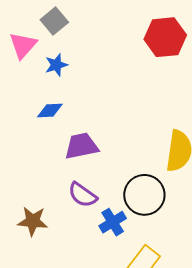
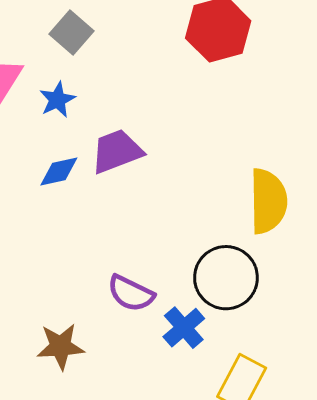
gray square: (54, 21) -> (71, 33), moved
purple trapezoid: (81, 146) -> (117, 151), moved

